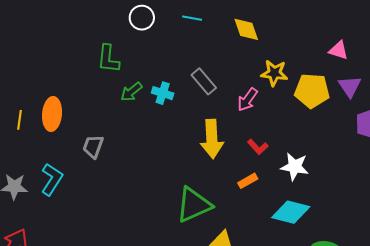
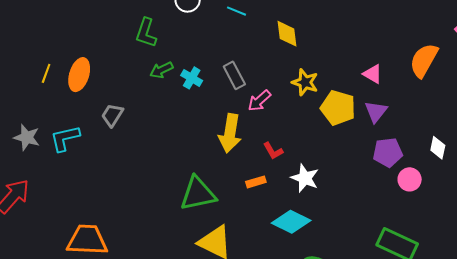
pink arrow: (248, 100) -> (259, 101), moved
cyan L-shape: (52, 179) -> (65, 138), turned -148

